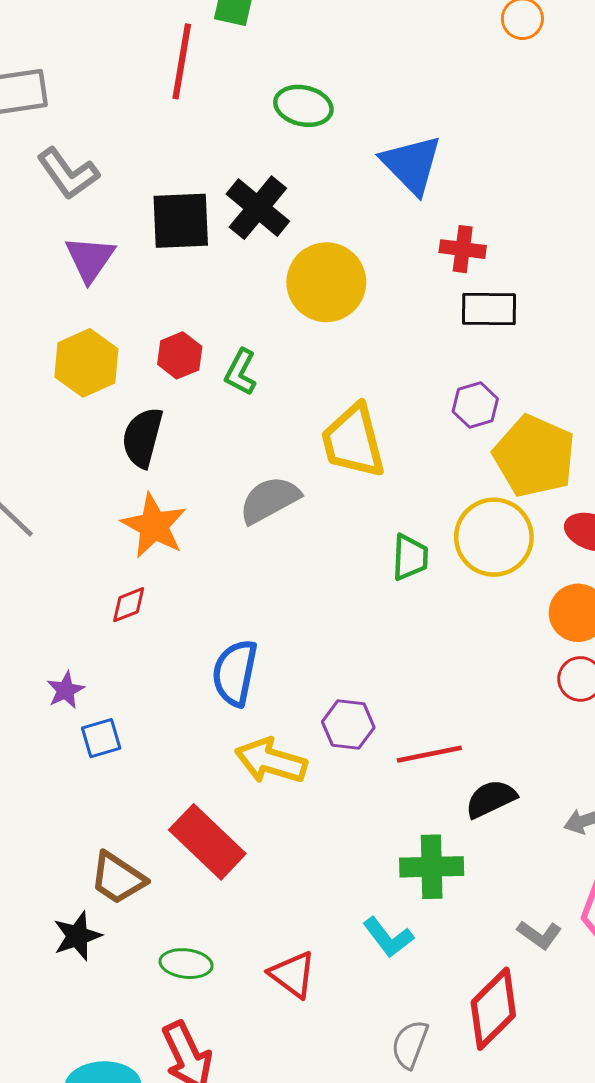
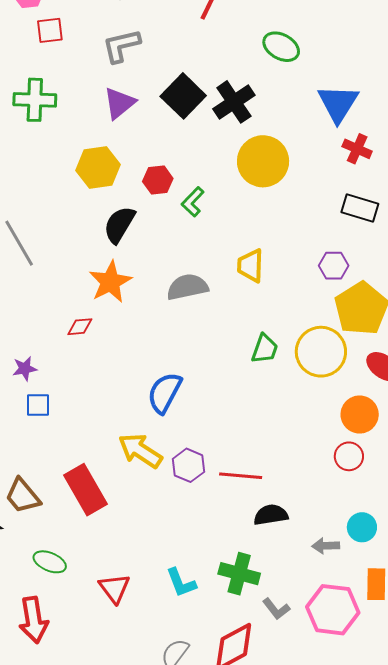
gray L-shape: (68, 174) -> (121, 46), turned 96
black square: (181, 221) -> (183, 96), turned 30
red cross: (463, 249) -> (357, 149), moved
yellow trapezoid: (353, 441) -> (251, 266), size x0.7
blue semicircle: (235, 673) -> (165, 393), moved
purple hexagon: (348, 725) -> (189, 465), moved
green cross: (432, 867) -> (239, 574), moved

